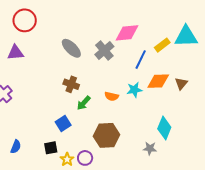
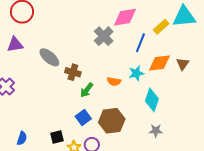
gray ellipse: (71, 48) -> (49, 57), moved
blue square: (63, 123) -> (83, 117), moved
cyan diamond: (164, 128) -> (152, 100), moved

